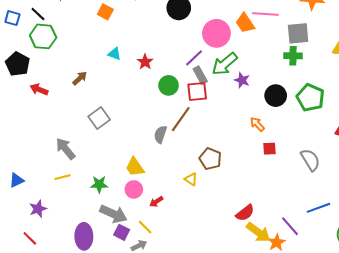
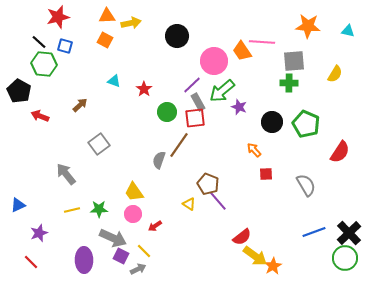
blue square: (12, 18) -> (65, 46), moved
yellow line: (62, 177) -> (72, 210), moved
purple line: (290, 226) -> (218, 201), moved

